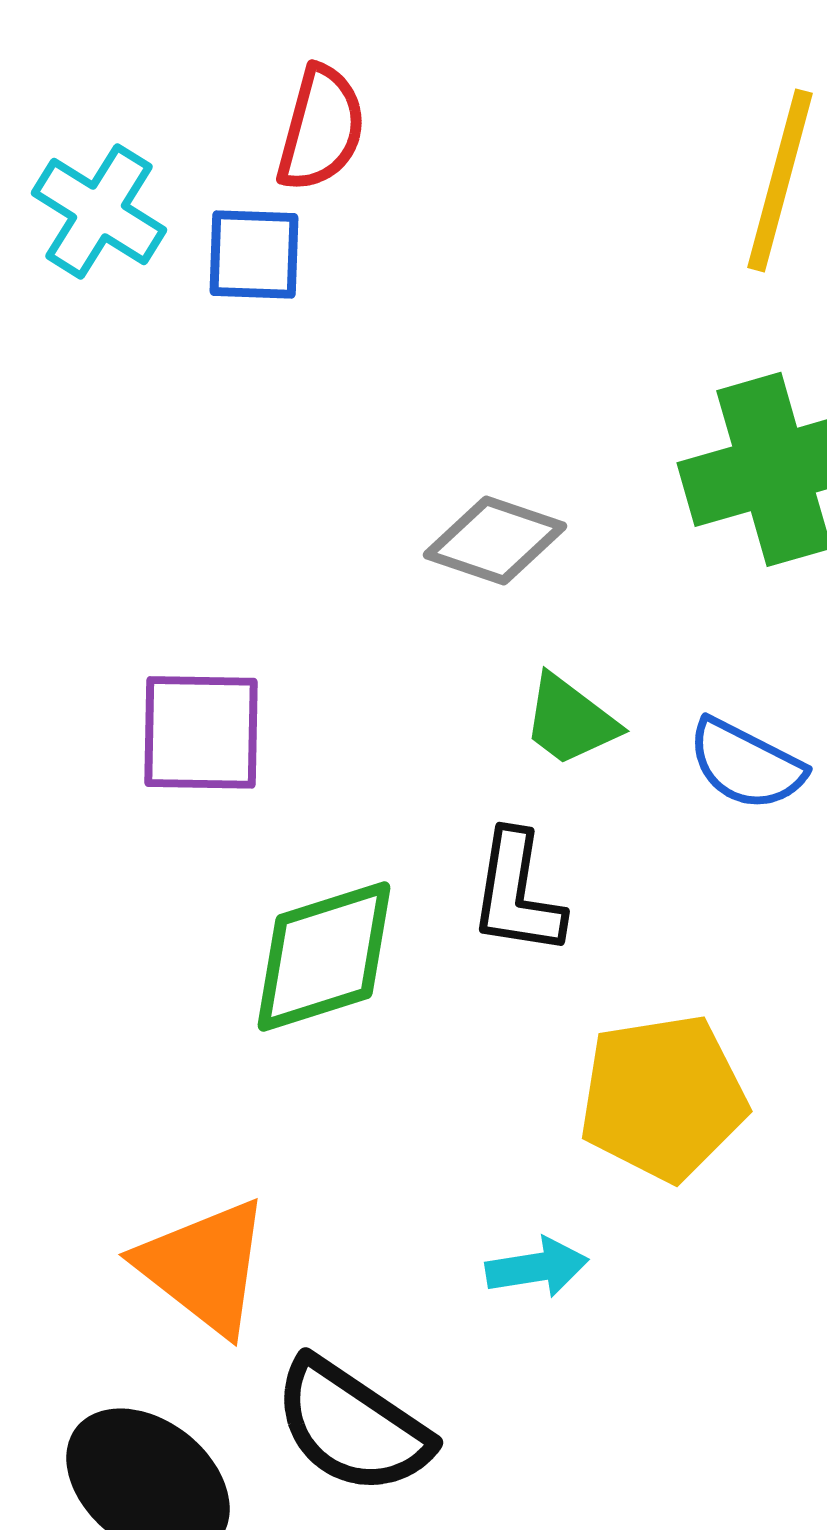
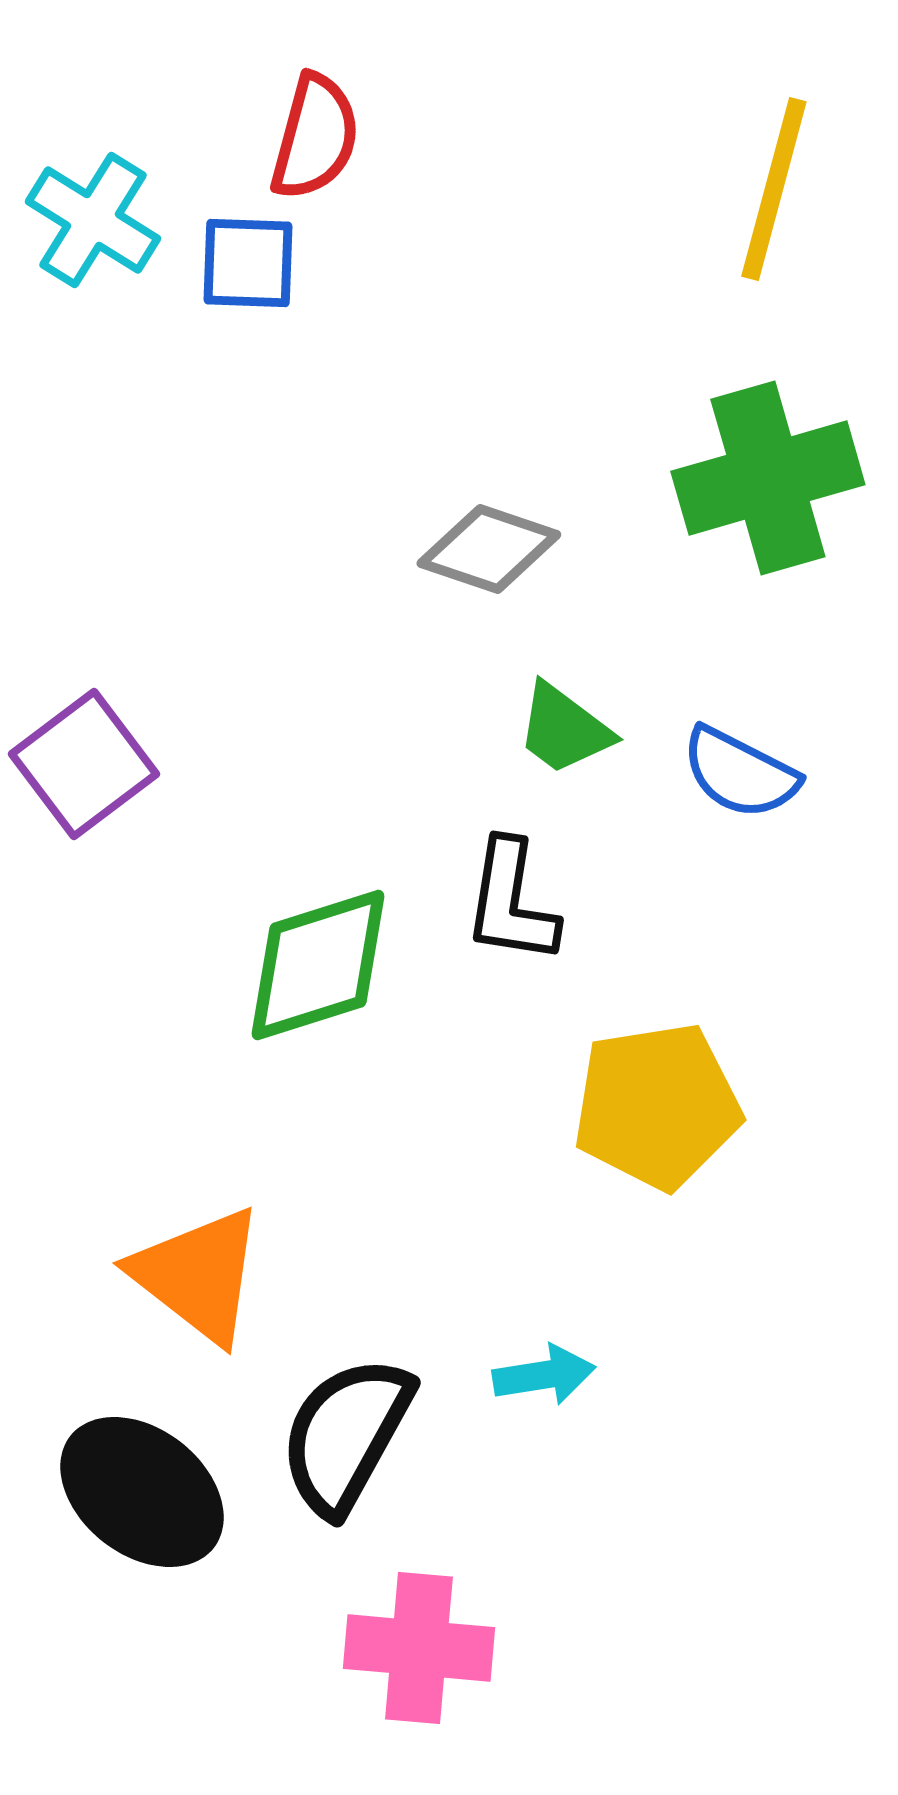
purple square: (201, 732) -> (84, 764), moved, turned -38
cyan arrow: (537, 1267) -> (544, 1375), moved
black semicircle: (352, 1426) -> (346, 1435), turned 85

